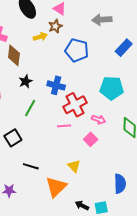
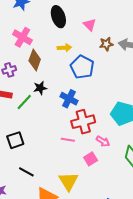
brown star: (55, 26) -> (106, 44), moved
blue pentagon: (77, 50) -> (82, 67), moved
green line: (30, 108) -> (24, 102), moved
yellow triangle: (74, 166) -> (69, 181), size x1.5

